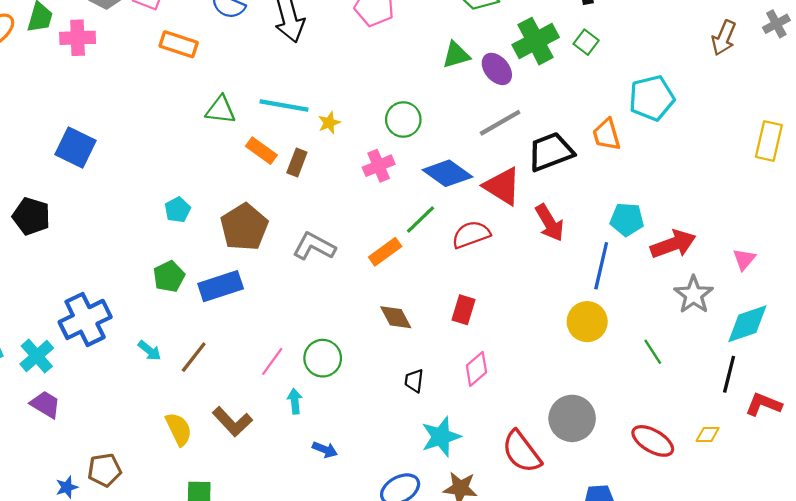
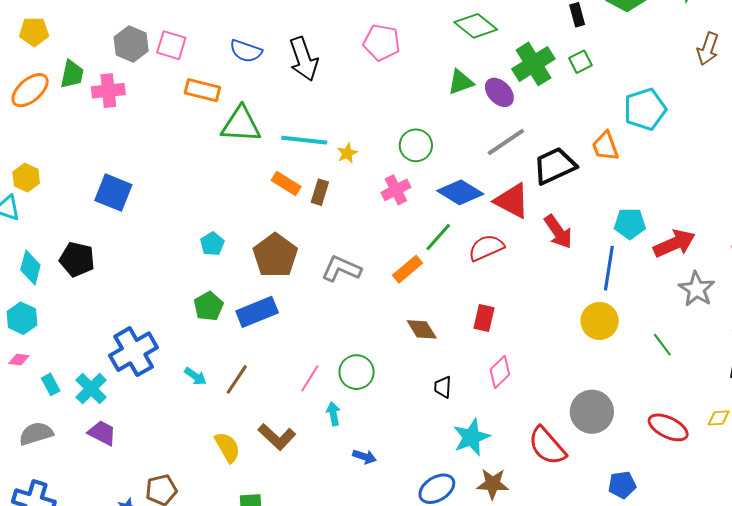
green square: (586, 42) -> (580, 62), turned 30
green triangle: (221, 110) -> (241, 124), moved, size x1.4

